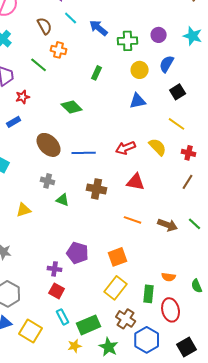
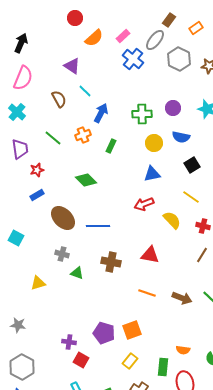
blue arrow: (99, 28) -> (101, 113), moved, turned 78
orange cross: (59, 50) -> (83, 135), moved, turned -35
blue semicircle: (167, 64) -> (181, 137), turned -108
blue rectangle: (14, 122) -> (37, 195), moved
red arrow: (126, 148) -> (144, 204), moved
purple pentagon: (78, 253) -> (104, 333), moved
yellow rectangle: (116, 288) -> (130, 361), size x0.7
red square: (57, 291) -> (81, 360), moved

